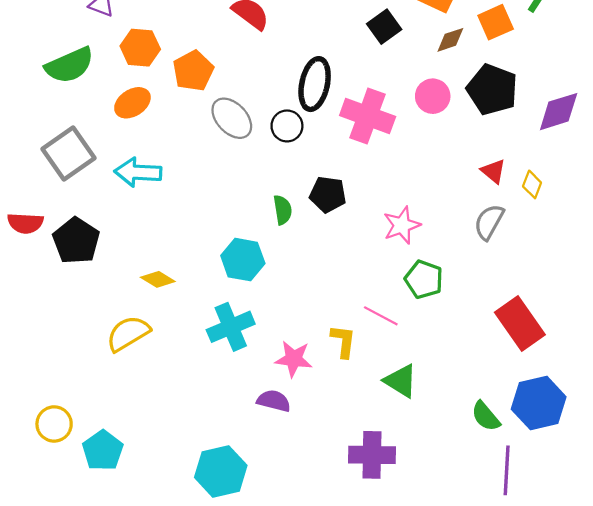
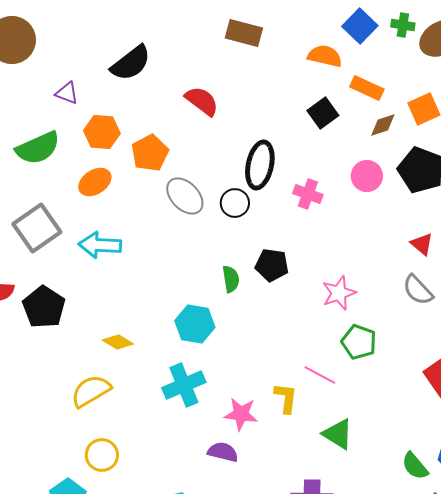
pink cross: (368, 116) -> (308, 194), size x0.6
gray semicircle: (489, 222) -> (418, 290), turned -72
yellow circle: (54, 424) -> (102, 455), moved

